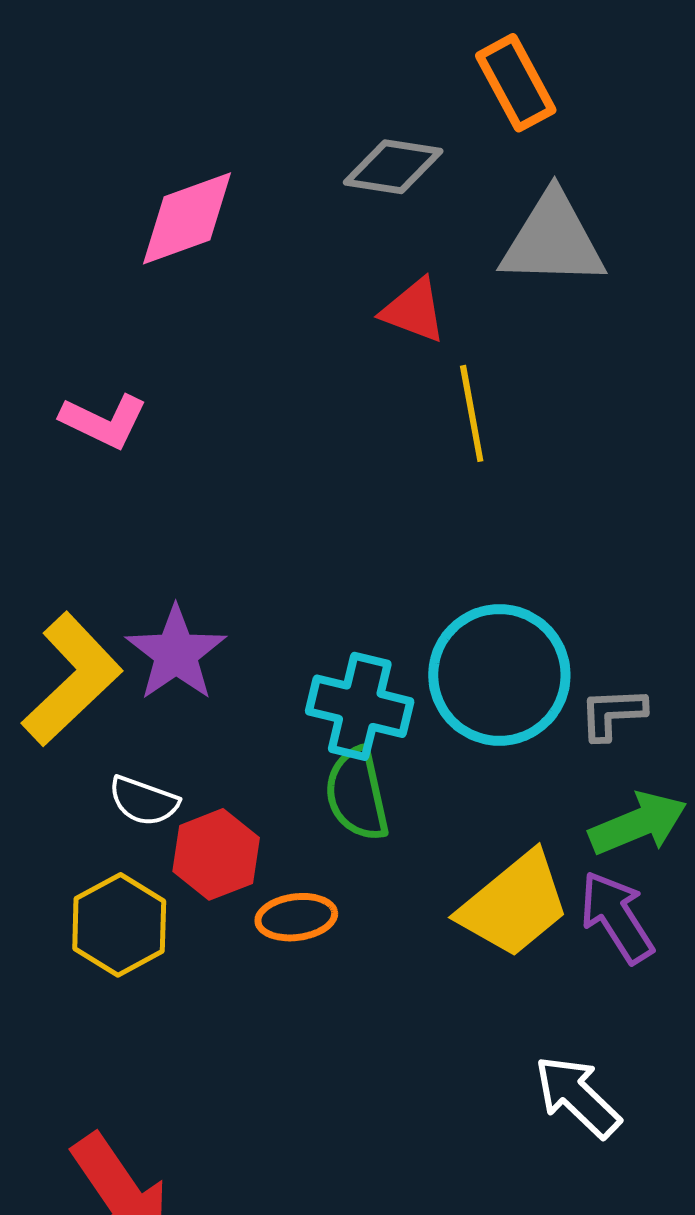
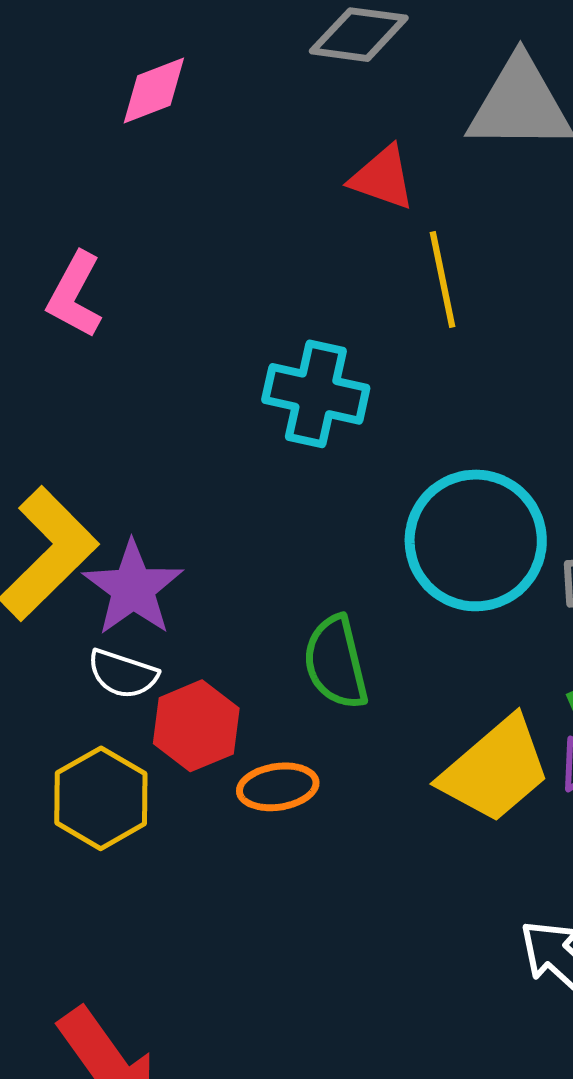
pink diamond: (187, 218) -> (154, 90), size x0.7
pink L-shape: (104, 421) -> (75, 295), turned 94
purple star: (176, 653) -> (133, 588), moved
cyan cross: (360, 706) -> (316, 394), moved

